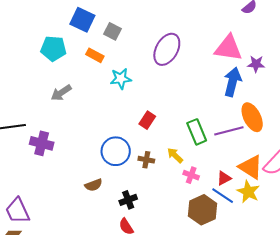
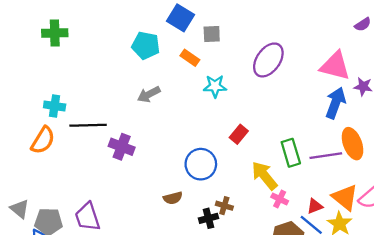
gray square: (113, 31) -> (212, 34), turned -36
yellow arrow: (175, 155) -> (264, 176), size x1.6
brown cross: (146, 160) -> (224, 206), moved

